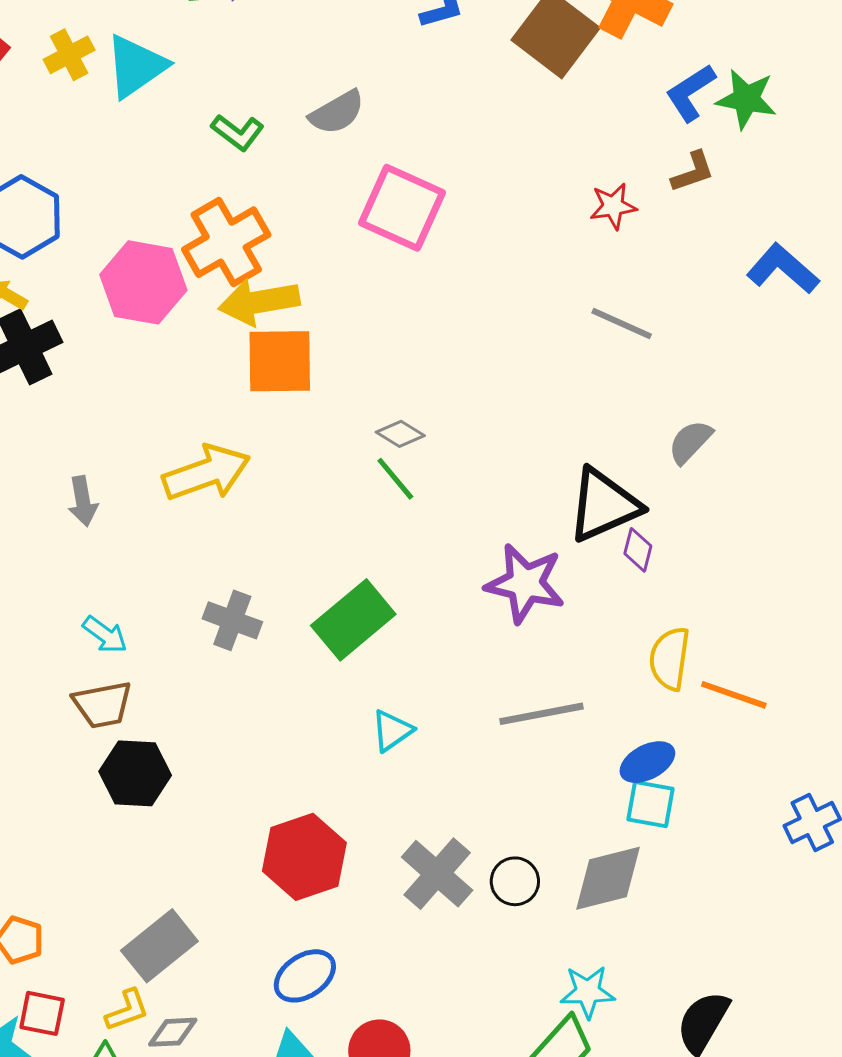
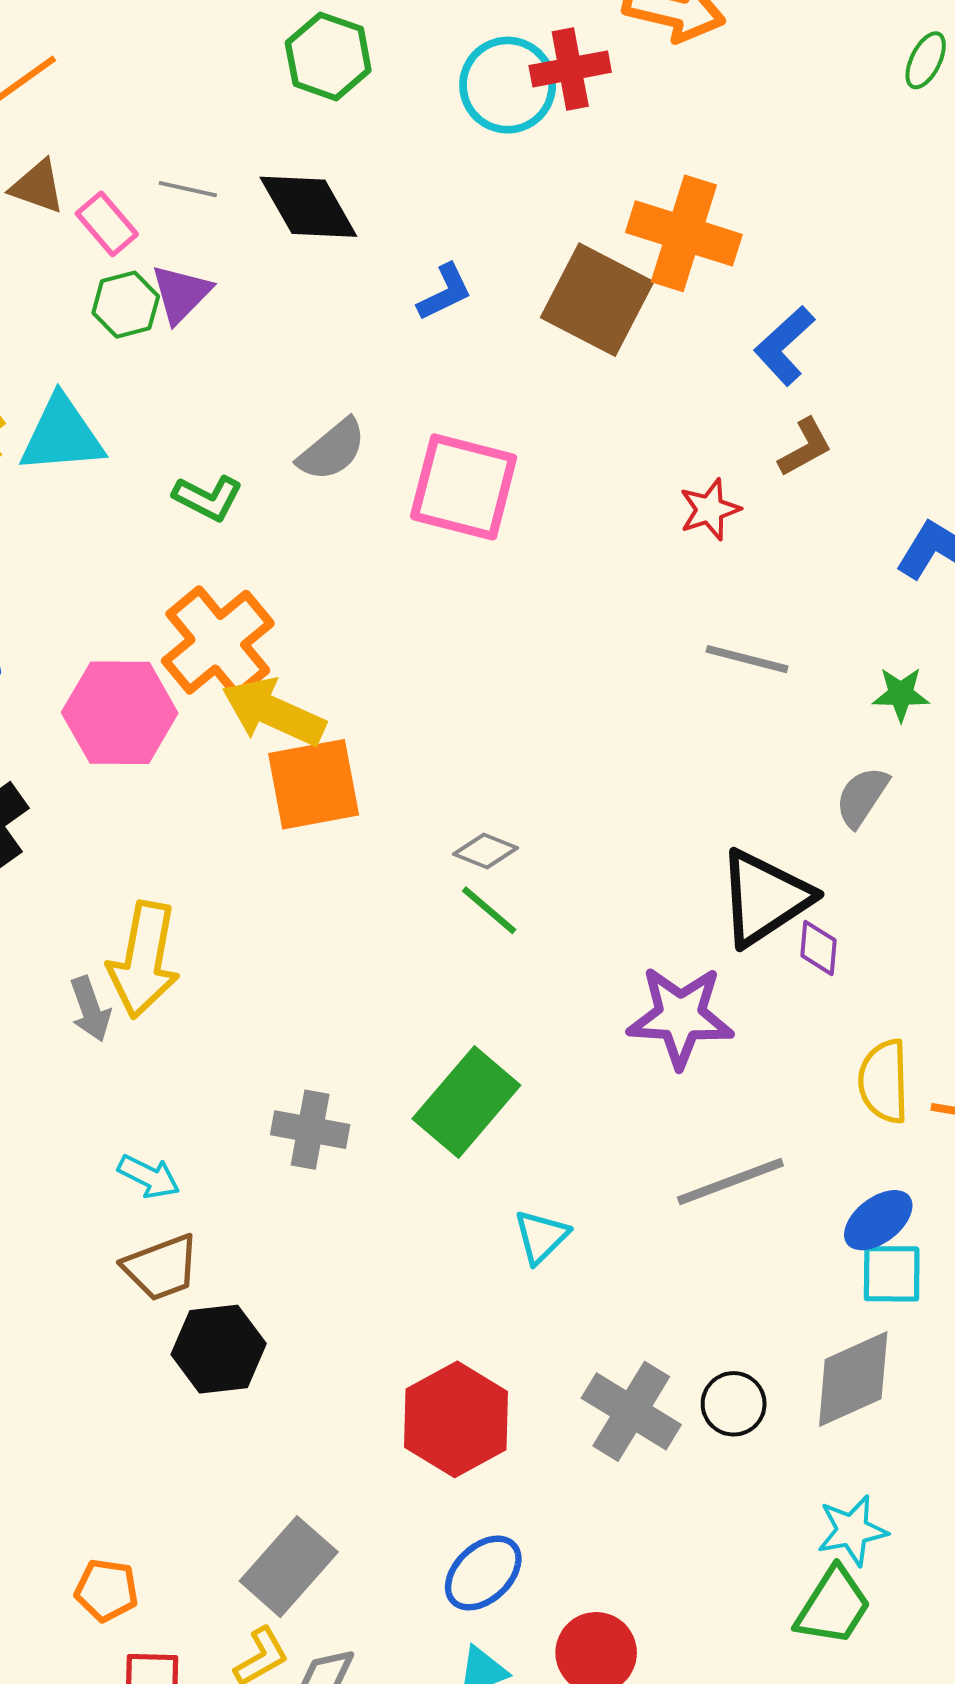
cyan triangle: (136, 66) -> (62, 435), turned 40
green star: (746, 99) -> (901, 694), moved, size x0.7
pink square: (402, 208) -> (464, 487), moved
yellow arrow: (259, 302) -> (273, 712), turned 44
yellow arrow: (206, 473) -> (144, 960), moved, turned 130

